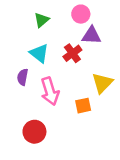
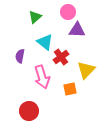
cyan triangle: (39, 53) -> (45, 42), moved
red cross: (72, 53) -> (61, 57), moved
purple semicircle: (23, 77) -> (20, 56), moved

